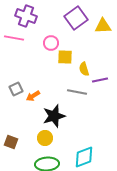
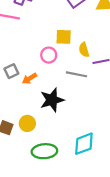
pink circle: (51, 43) -> (49, 55), moved
yellow circle: (45, 138) -> (27, 123), moved

